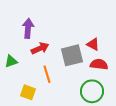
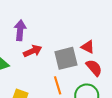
red semicircle: (99, 64) -> (94, 68), turned 42
orange line: (47, 74) -> (58, 85), moved

